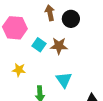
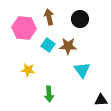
brown arrow: (50, 13) -> (49, 17), moved
cyan triangle: (64, 80) -> (82, 70), moved

